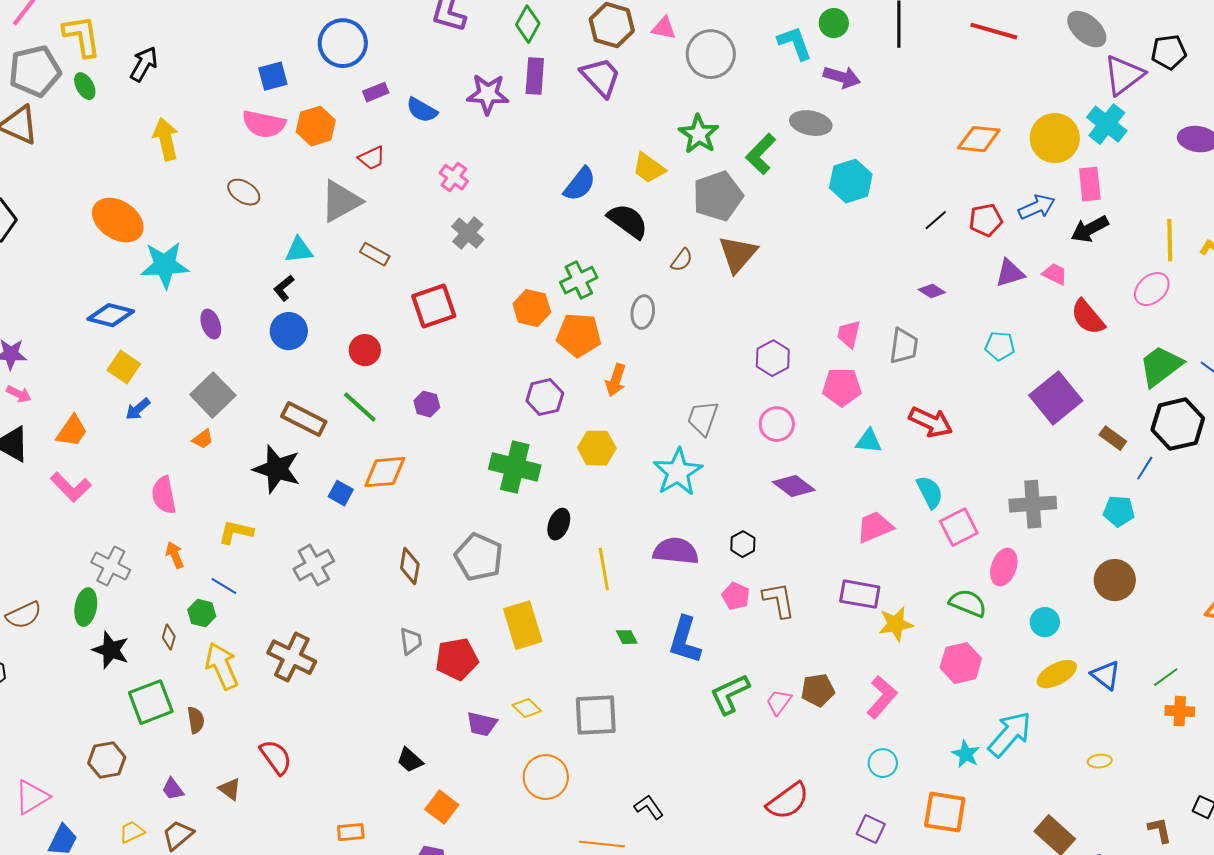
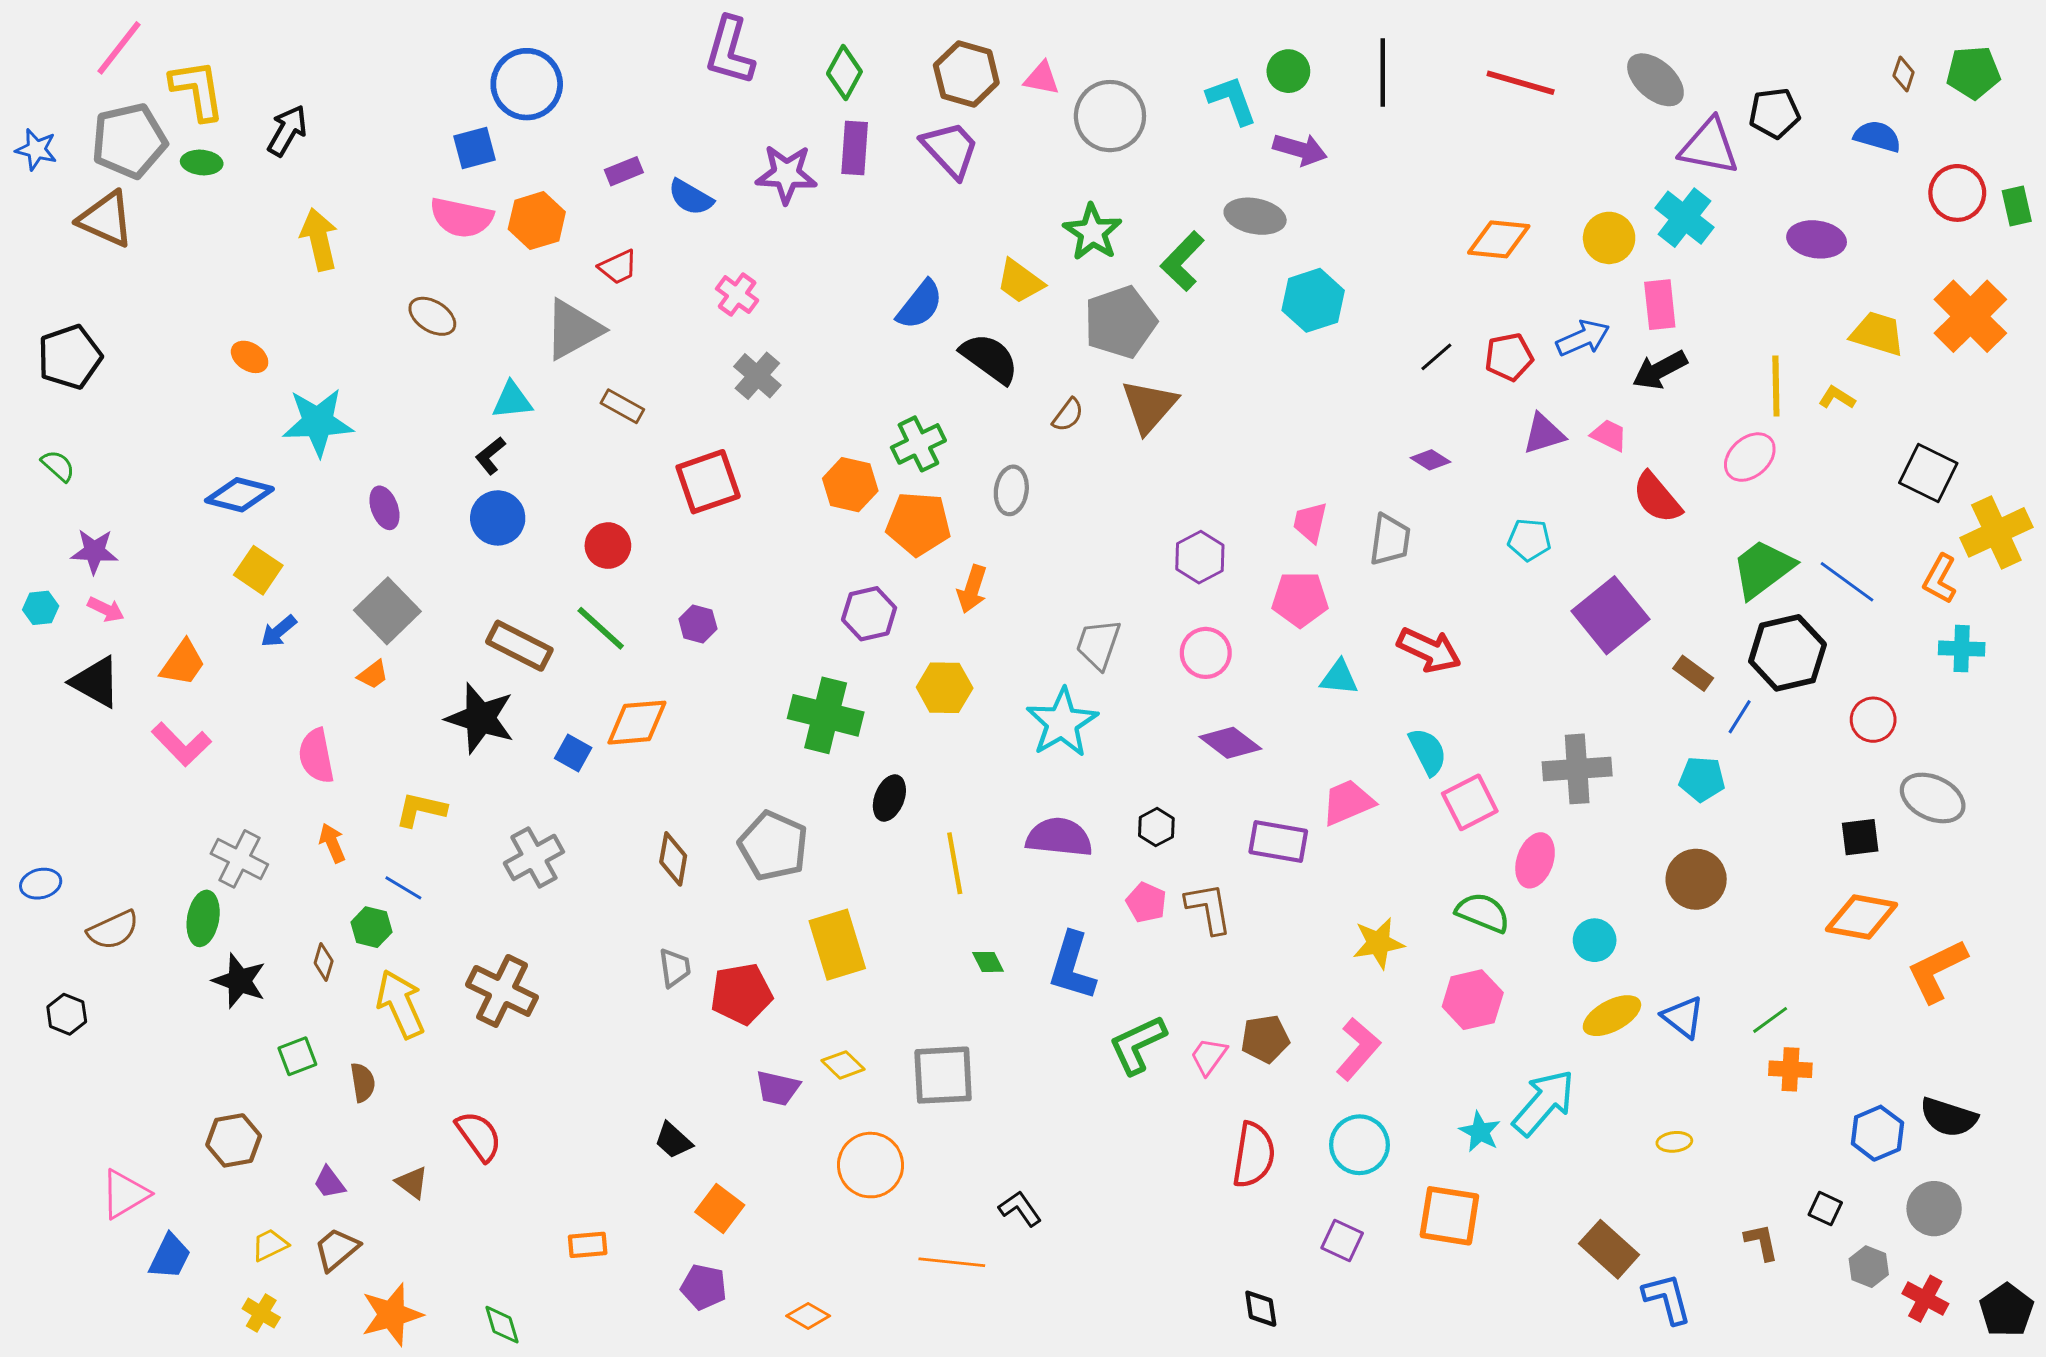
blue circle: (343, 43) -> (527, 84), moved
purple triangle: (1124, 75) -> (1709, 147), turned 48
green ellipse: (85, 86) -> (202, 163), turned -56
yellow circle: (1055, 138) -> (1609, 238), size x0.7
orange ellipse: (118, 220) -> (250, 357), size x0.5
purple rectangle: (860, 594) -> (1278, 842), moved
green square: (151, 702) -> (297, 1056), size x0.6
cyan circle: (883, 763) -> (1359, 1145), size x1.4
red semicircle: (788, 801) -> (1254, 1155), moved, turned -45

